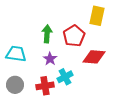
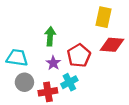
red pentagon: (74, 36) -> (79, 56), moved
red diamond: (94, 57) -> (112, 45), moved
gray circle: (15, 85) -> (24, 82), moved

